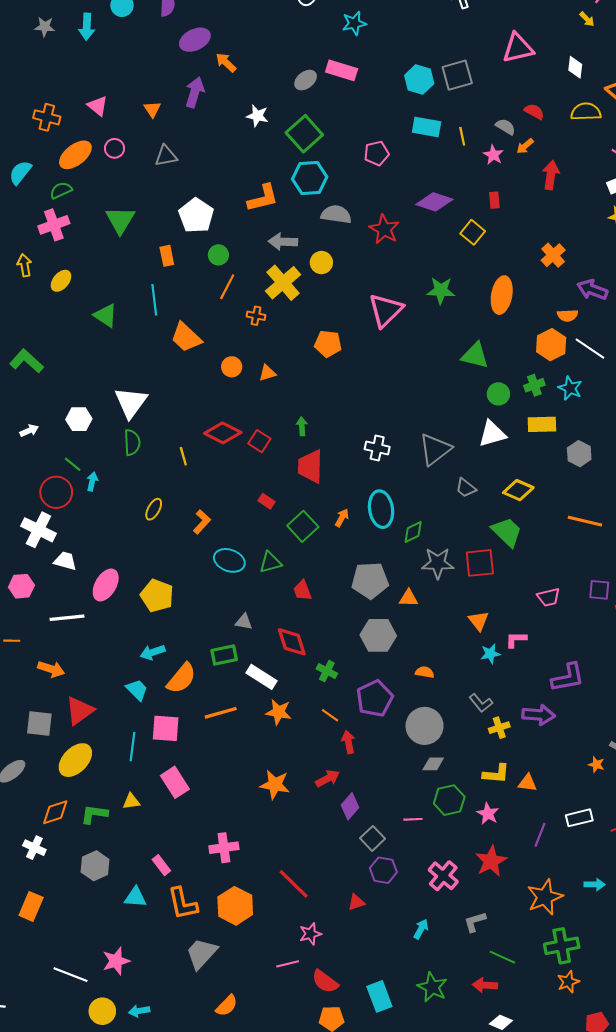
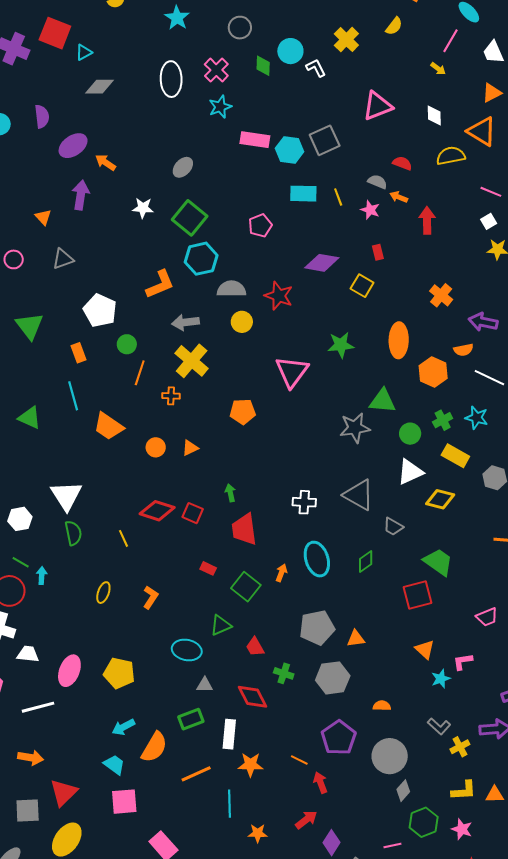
pink rectangle: (342, 70) -> (255, 140), moved
orange arrow: (525, 146) -> (399, 197), turned 72
yellow circle: (321, 263) -> (242, 322), moved
orange hexagon: (551, 345) -> (433, 372), moved
yellow rectangle: (542, 424) -> (455, 456), turned 40
gray triangle: (435, 449) -> (359, 495), turned -44
yellow diamond: (518, 490) -> (440, 499), moved
green diamond: (413, 532) -> (366, 562), moved
cyan ellipse: (229, 560) -> (187, 650), moved
gray star: (438, 563) -> (355, 428), moved
green cross: (327, 671) -> (284, 673), moved
white rectangle: (261, 677) -> (229, 734), turned 72
pink square: (166, 728) -> (124, 802), moved
cyan line: (133, 747) -> (229, 804), moved
gray diamond: (433, 764) -> (403, 791), turned -40
orange star: (275, 785) -> (258, 833), size x0.7

